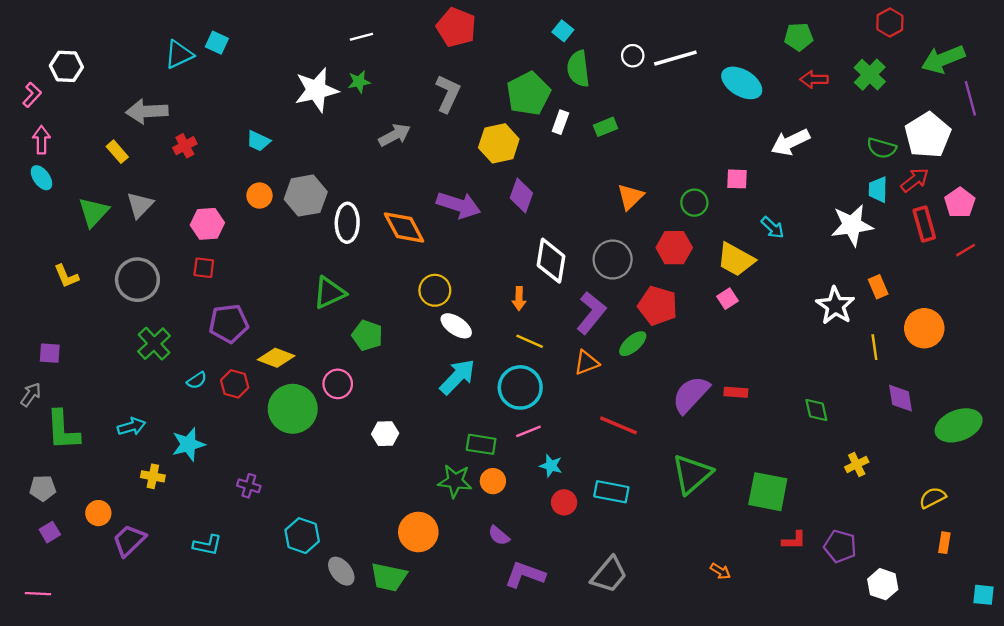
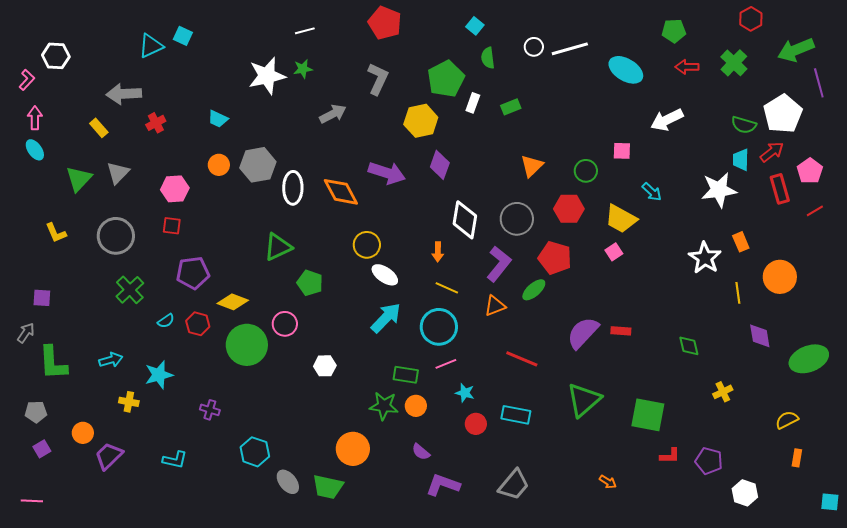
green semicircle: (578, 69) -> (488, 58), size x0.7

